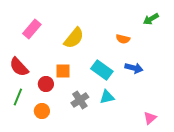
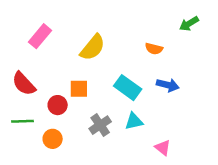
green line: (18, 97) -> (23, 121), turned 66
pink triangle: (150, 118) -> (163, 148), moved, turned -40

